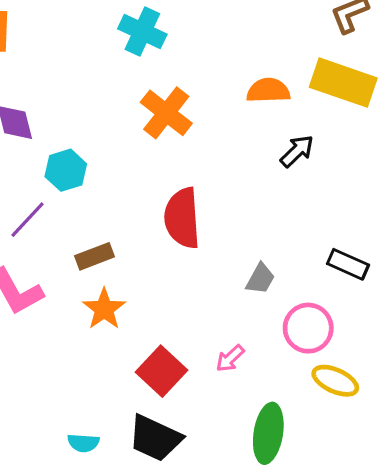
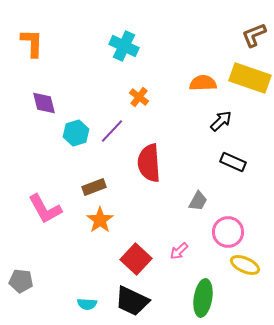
orange cross: (166, 113) -> (139, 97), size x0.6
purple line: (28, 220) -> (112, 131), moved
black rectangle: (348, 264) -> (233, 162), moved

